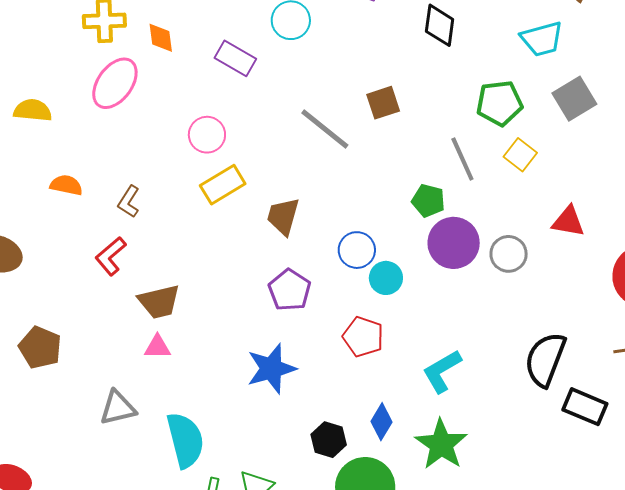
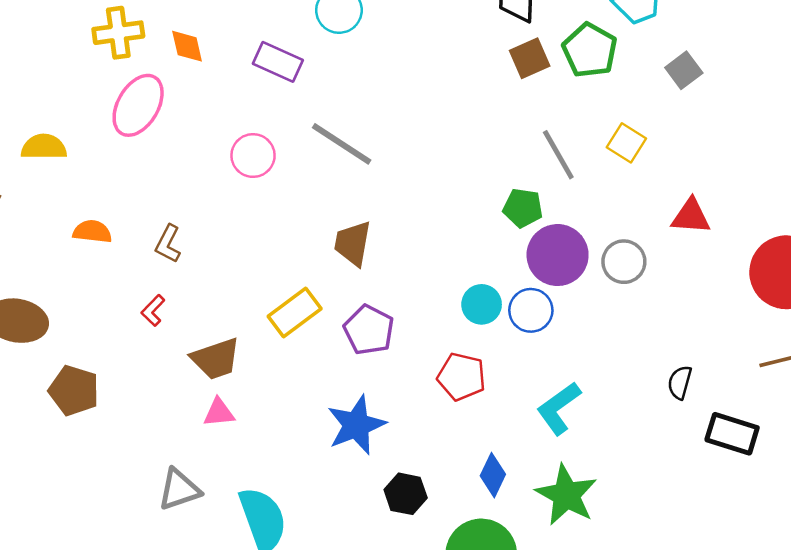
gray square: (574, 99) -> (684, 70), size x0.7
brown square: (383, 103) -> (530, 58), moved
green pentagon: (499, 103) -> (590, 50), moved, turned -30
gray line: (325, 129) -> (342, 144), moved
yellow rectangle: (223, 185) -> (295, 313), moved
blue circle: (357, 250) -> (531, 310), moved
red L-shape: (111, 256) -> (153, 310), size x0.7
brown pentagon: (40, 347) -> (74, 390), moved
black semicircle: (545, 360) -> (680, 382), size x0.5
black hexagon: (329, 440) -> (406, 494), moved

